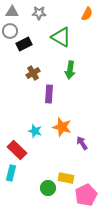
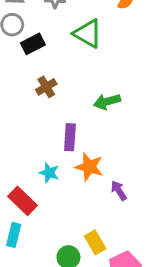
green arrow: (70, 70) -> (107, 102), moved, turned 66
purple rectangle: (49, 94) -> (70, 137), moved
yellow rectangle: (66, 178) -> (95, 242), turned 49

